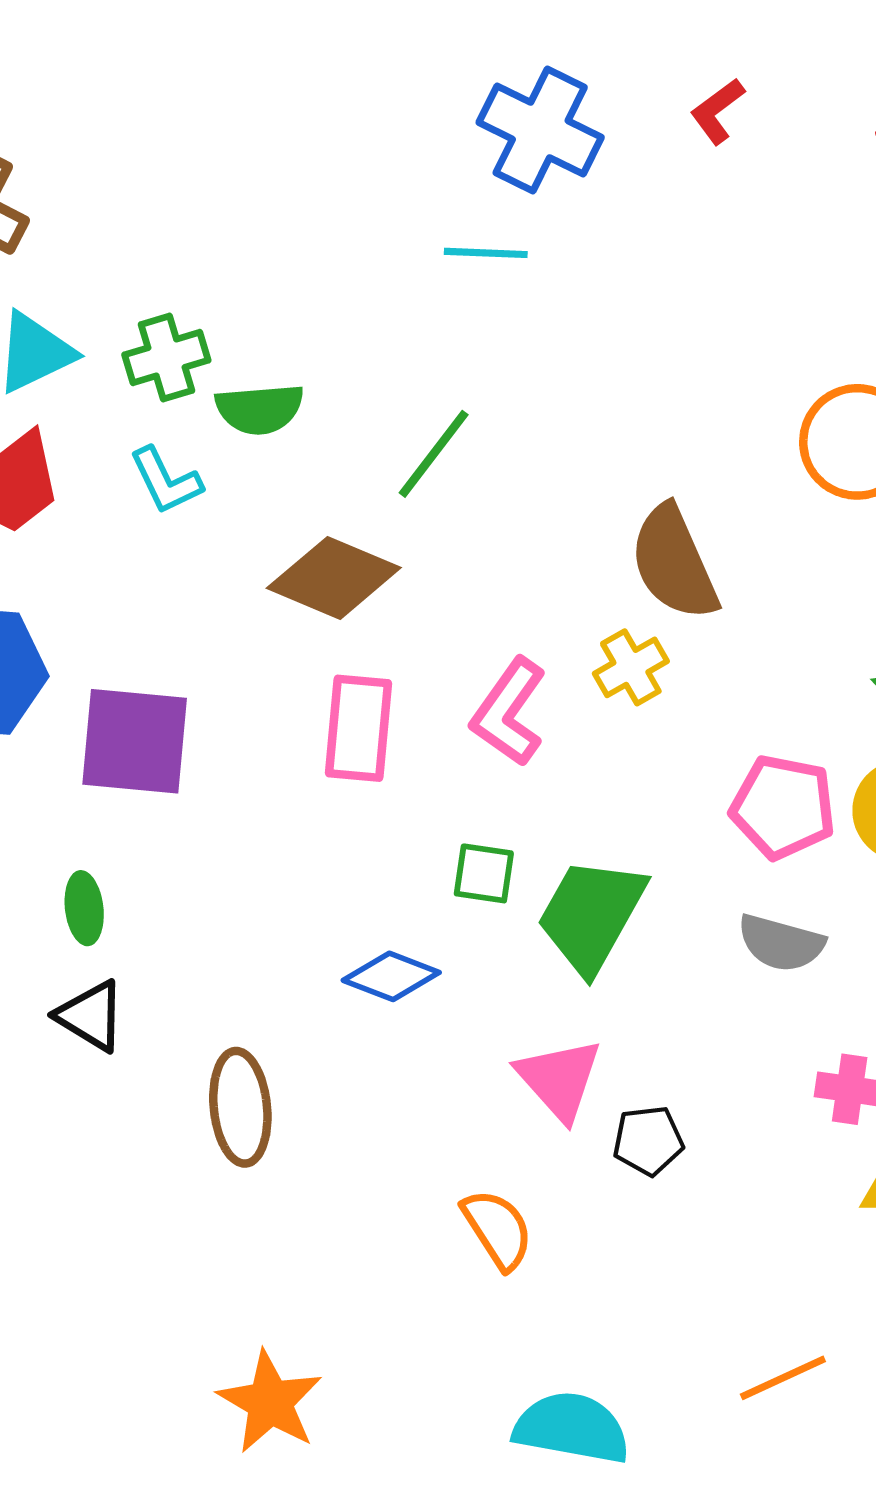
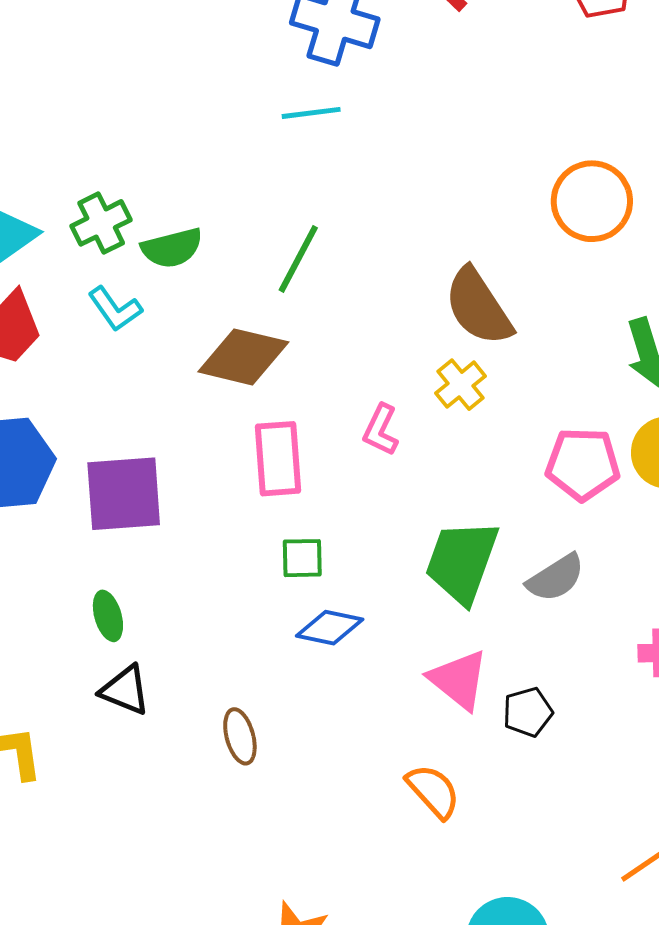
pink L-shape: (509, 712) -> (381, 430), size x0.7
green square: (484, 873) -> (302, 558), moved
gray semicircle: (781, 943) -> (556, 578), moved, turned -38
brown ellipse: (240, 1107) -> (240, 736), size x0.7

